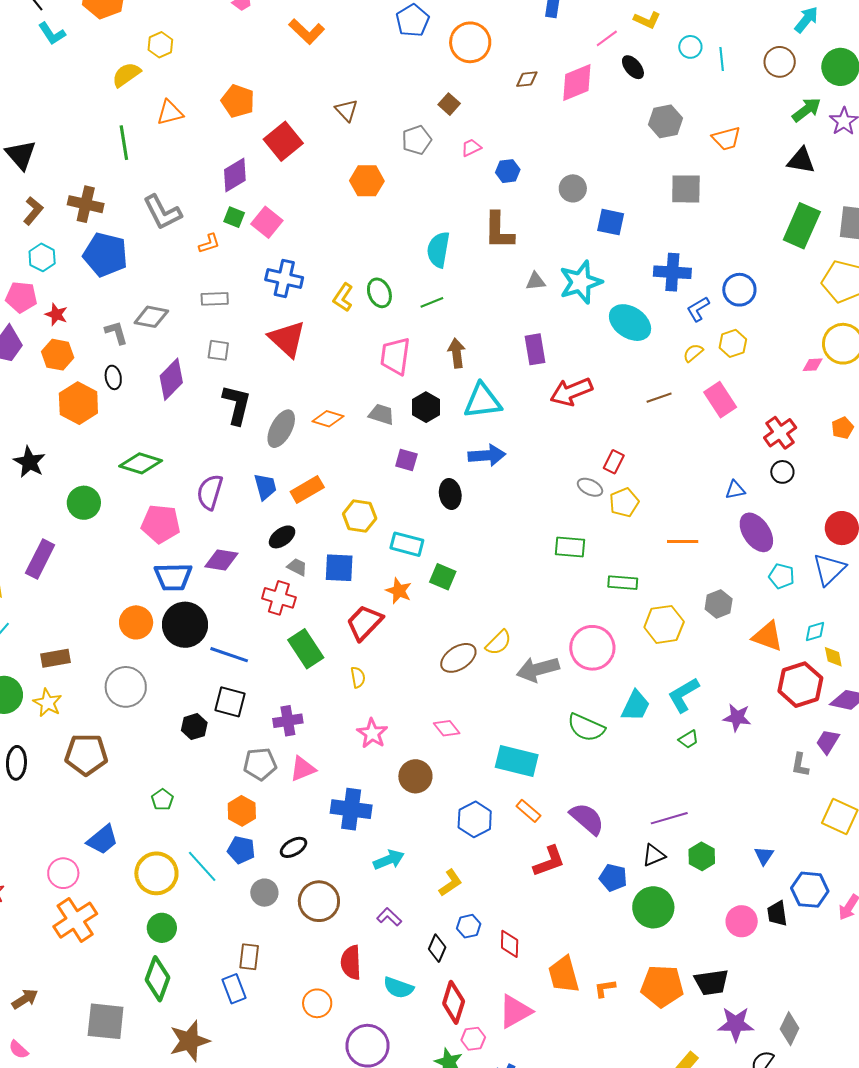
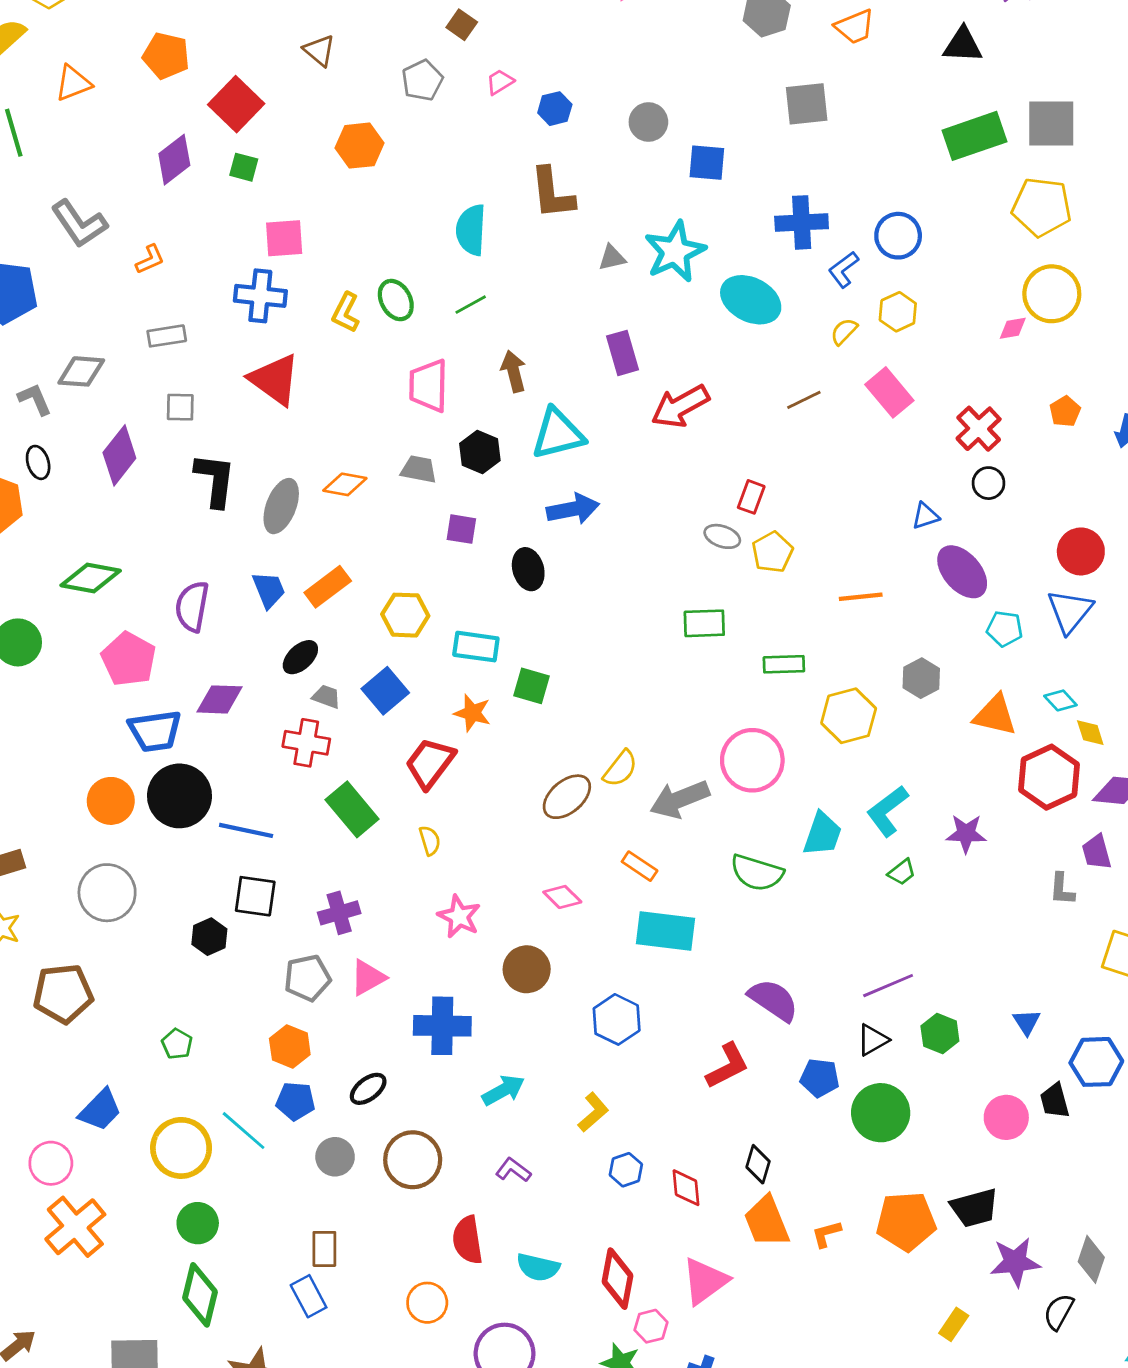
green square: (234, 217) -> (244, 167), moved
pink square: (267, 222) -> (284, 238), moved, turned -36
green rectangle: (802, 226) -> (975, 136), turned 54
pink pentagon: (161, 524) -> (129, 659), turned 30
blue square: (339, 568) -> (385, 691), turned -36
cyan diamond: (815, 631) -> (1060, 700), turned 70
purple trapezoid: (828, 742) -> (1097, 852), turned -40
orange rectangle: (528, 811) -> (640, 866), moved
black diamond: (437, 948) -> (758, 1164), moved

